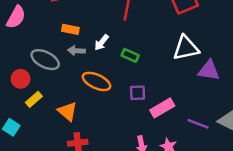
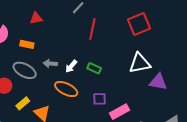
orange rectangle: (70, 29) -> (27, 44), moved
white arrow: (102, 42) -> (71, 66), moved
yellow rectangle: (34, 99) -> (23, 103), moved

